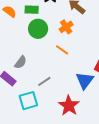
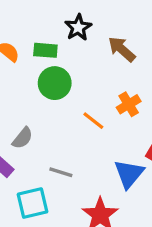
orange cross: (66, 27) -> (129, 104), moved
gray line: (44, 81) -> (61, 172), turned 48

